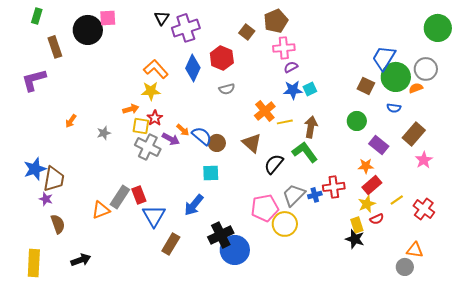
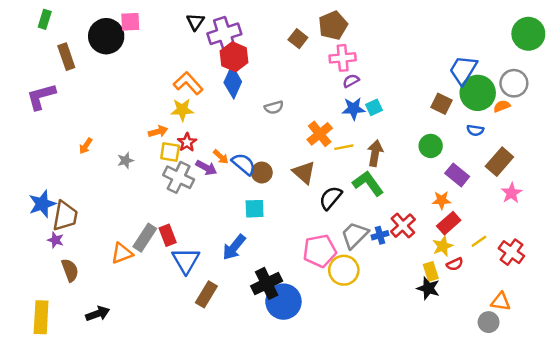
red hexagon: (222, 58) -> (234, 57), moved
red cross: (334, 187) -> (403, 226), turned -35

